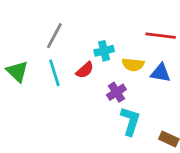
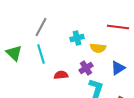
red semicircle: (85, 70) -> (61, 75), moved, turned -144
blue triangle: (161, 73) -> (118, 68), moved, turned -42

